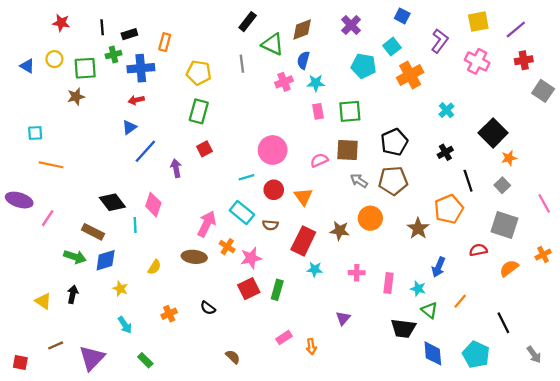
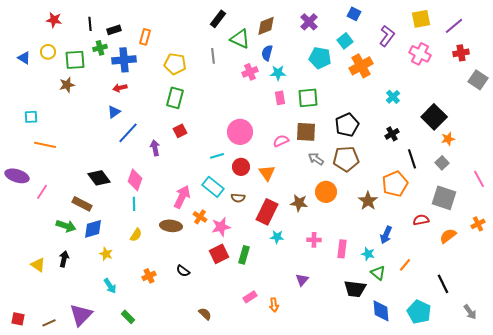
cyan line: (135, 225) -> (134, 204), moved
brown line: (56, 345) -> (49, 323), moved

